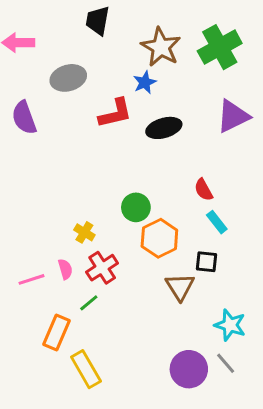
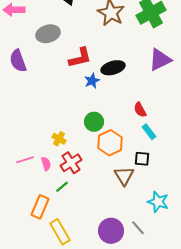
blue star: (145, 82) -> (92, 81), moved
pink line: (31, 279) -> (25, 160), moved
gray line: (226, 363) -> (138, 228), moved
purple circle: (189, 369) -> (111, 231), moved

